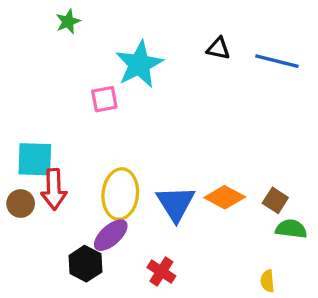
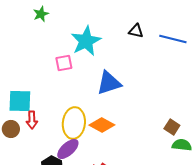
red arrow: (54, 189) -> (32, 120), size x0.7
orange diamond: (225, 197) -> (102, 125), moved
blue triangle: (176, 204) -> (109, 83), moved, turned 44

